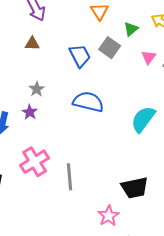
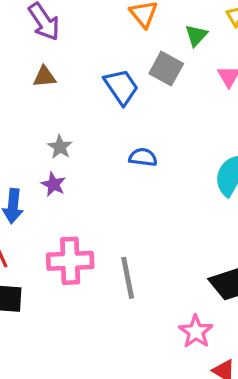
blue semicircle: (88, 102) -> (143, 157), size x0.6
pink cross: (35, 162) -> (70, 261), turned 36

